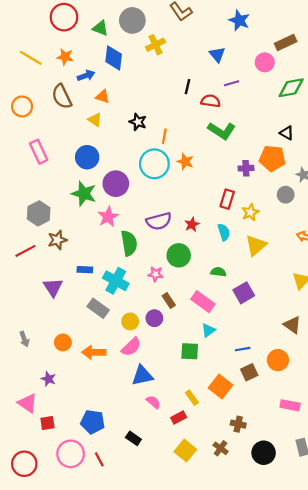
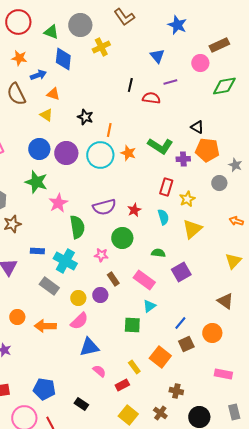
green L-shape: (222, 131) -> (160, 146), moved
black triangle: (287, 133) -> (197, 127), moved
purple circle: (116, 184) -> (66, 153), moved
blue line: (243, 349) -> (180, 323), turned -40

